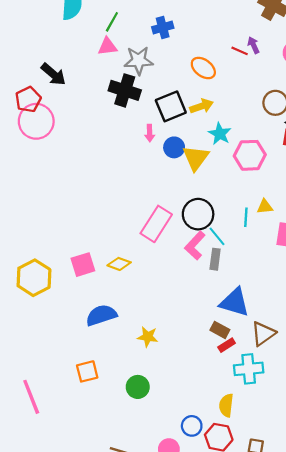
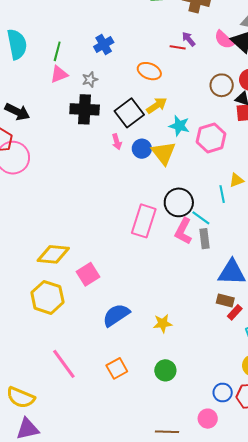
gray star: (139, 60) -> (90, 80), size x0.6
yellow diamond: (119, 264) -> (53, 254), moved, size x1.5
pink line: (31, 397) -> (64, 364), moved

